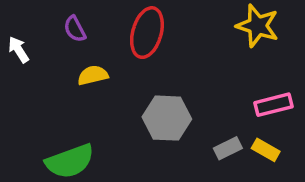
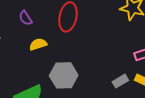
gray hexagon: (167, 118) -> (64, 75), moved

